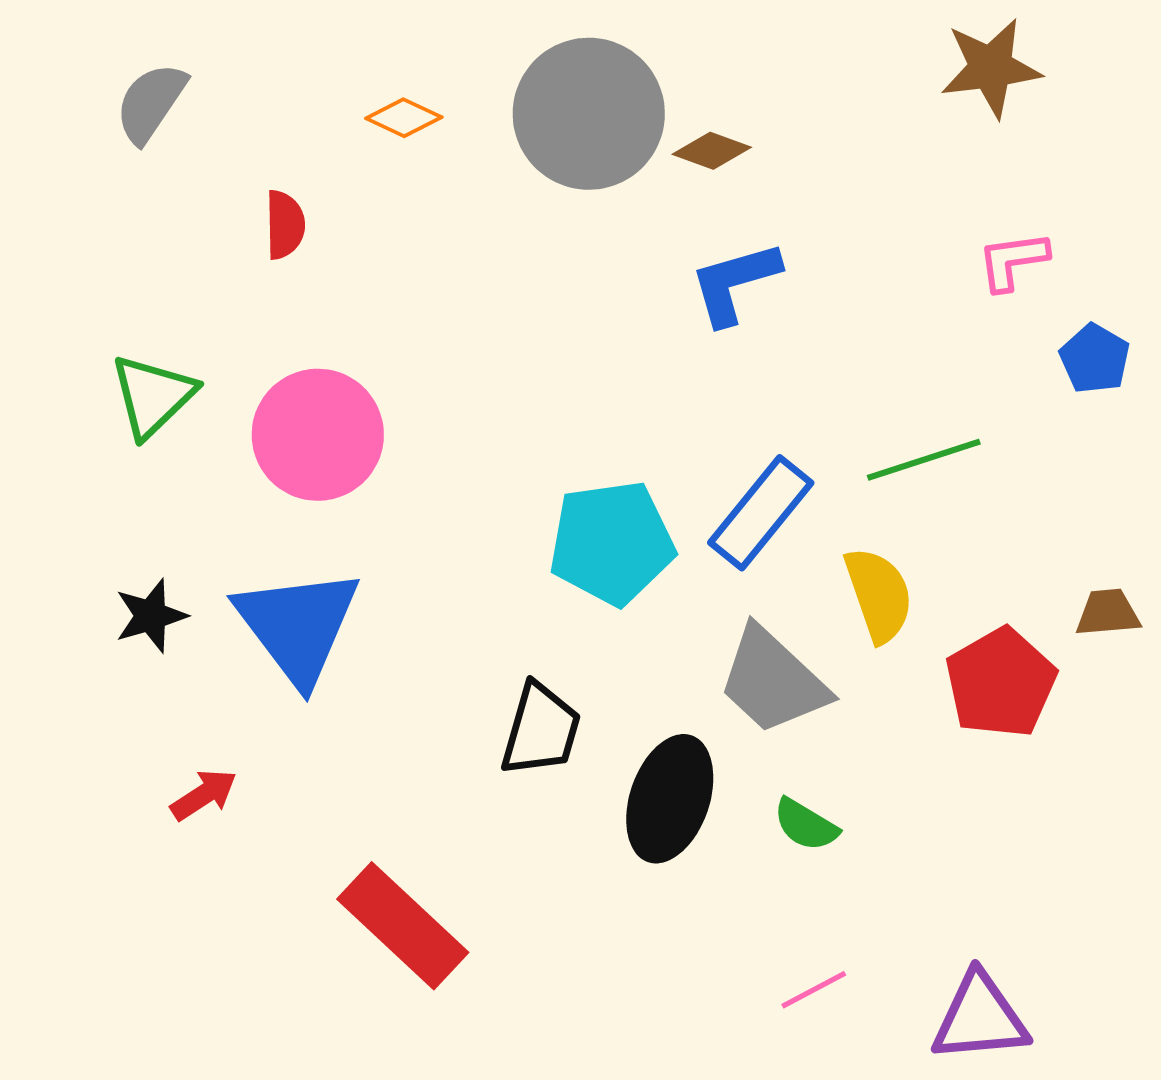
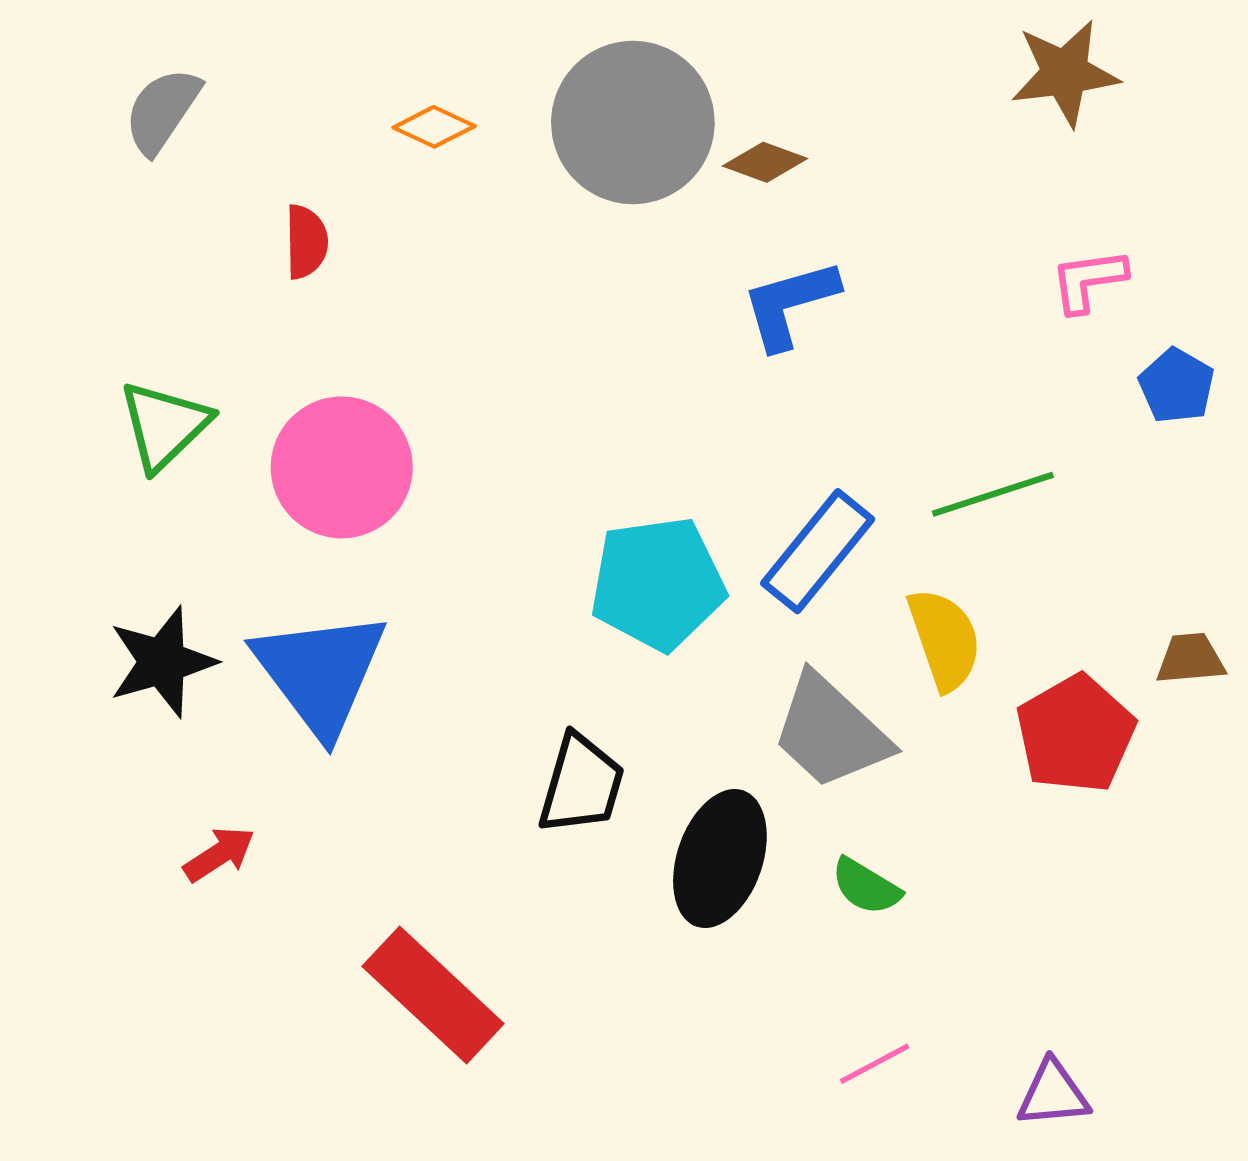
black star: (151, 616) -> (162, 662), size x1.4
purple triangle: (980, 1018) -> (1053, 1094), size x0.7

